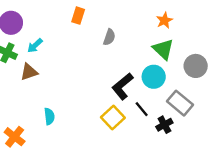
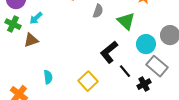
green triangle: (163, 49) -> (126, 21), moved
cyan circle: (154, 77) -> (146, 44), moved
yellow square: (113, 118) -> (88, 81), moved

